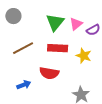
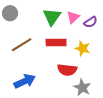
red semicircle: (49, 73) -> (67, 70), moved
blue arrow: (24, 85) -> (25, 81), size x1.5

